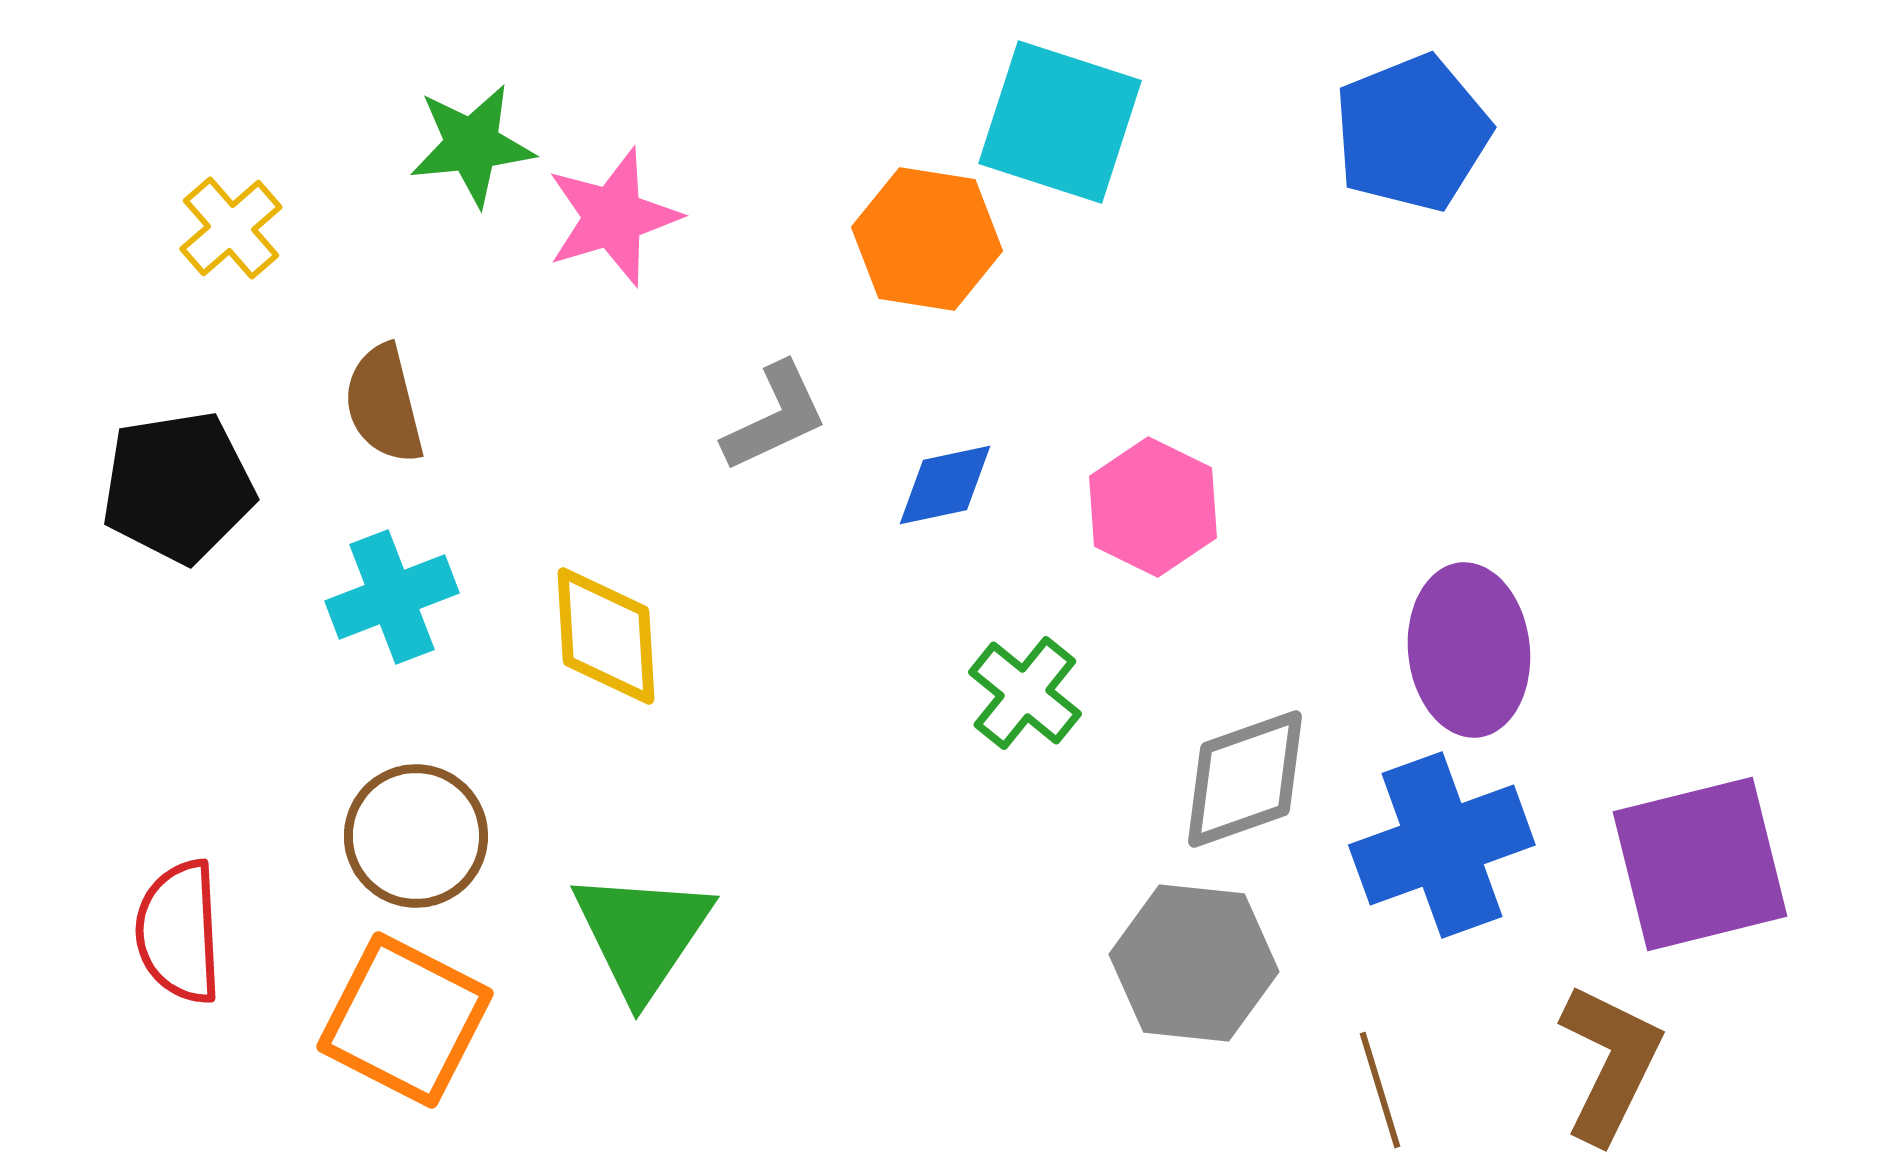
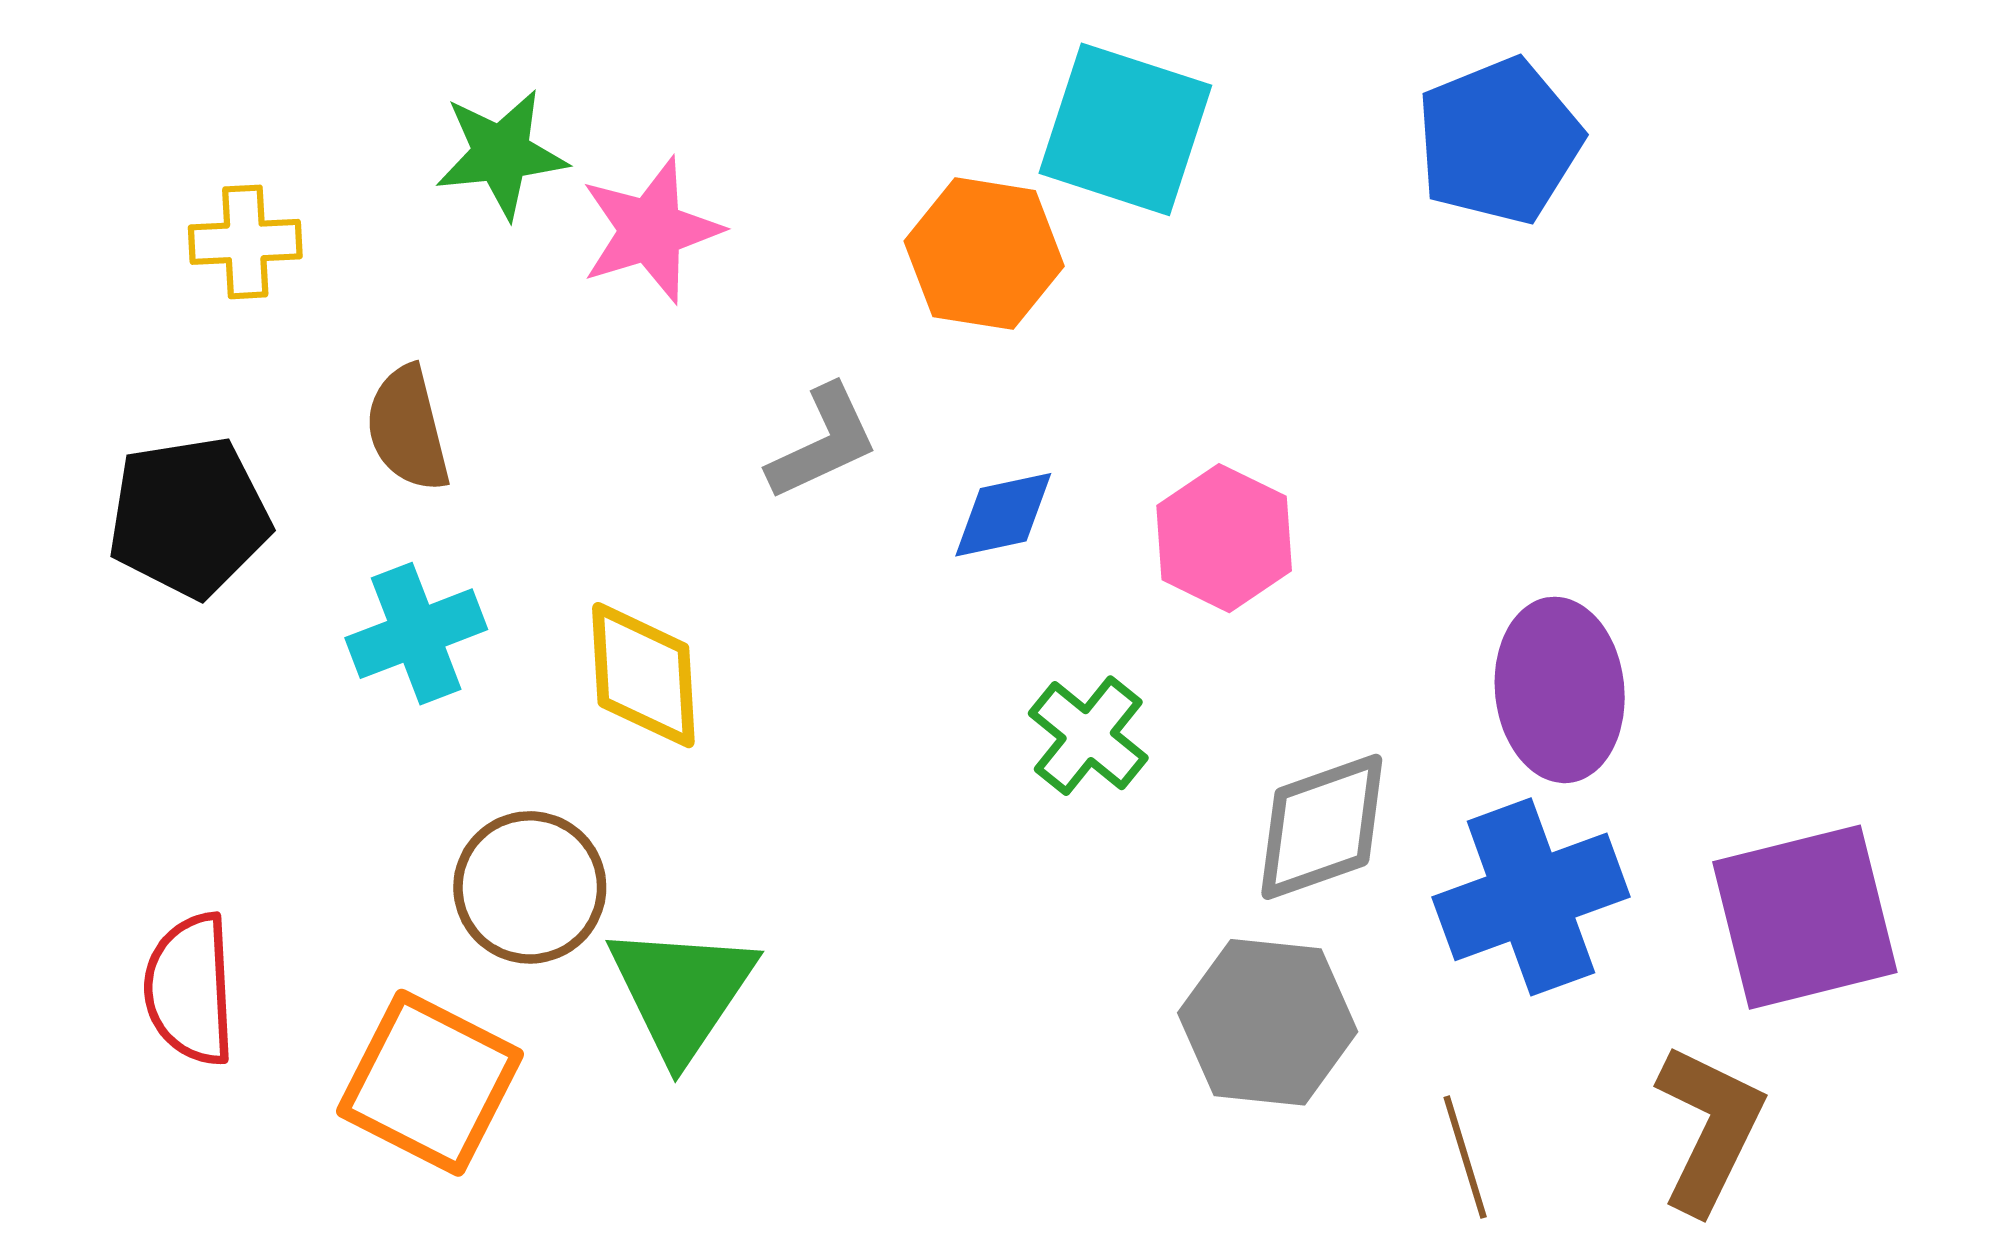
yellow cross: (231, 228) -> (245, 242), turned 38
brown circle: (416, 836) -> (530, 887), moved

